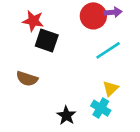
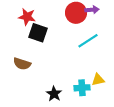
yellow triangle: (111, 88) -> (98, 80), moved, turned 32
cyan cross: (101, 108) -> (82, 88), turned -35

